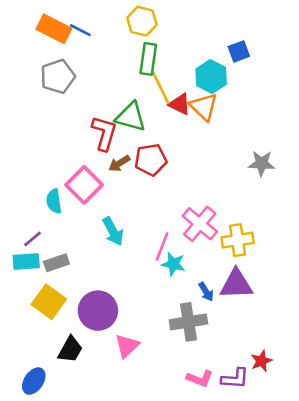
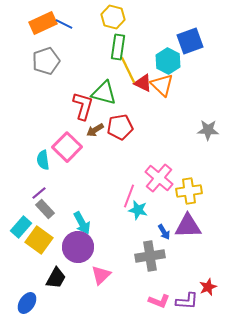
orange rectangle: (54, 29) -> (43, 23), turned -52
blue square: (239, 51) -> (190, 41), size x1.5
cyan arrow: (113, 231) -> (82, 223), moved
purple line: (33, 239) -> (39, 193), moved
cyan rectangle: (26, 262) -> (21, 227), moved, turned -45
gray rectangle: (56, 263) -> (45, 209), turned 66

